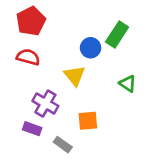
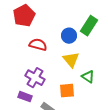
red semicircle: (28, 57) -> (38, 45), moved
yellow triangle: (75, 76) -> (71, 60), moved
green triangle: (128, 84) -> (88, 77), moved

